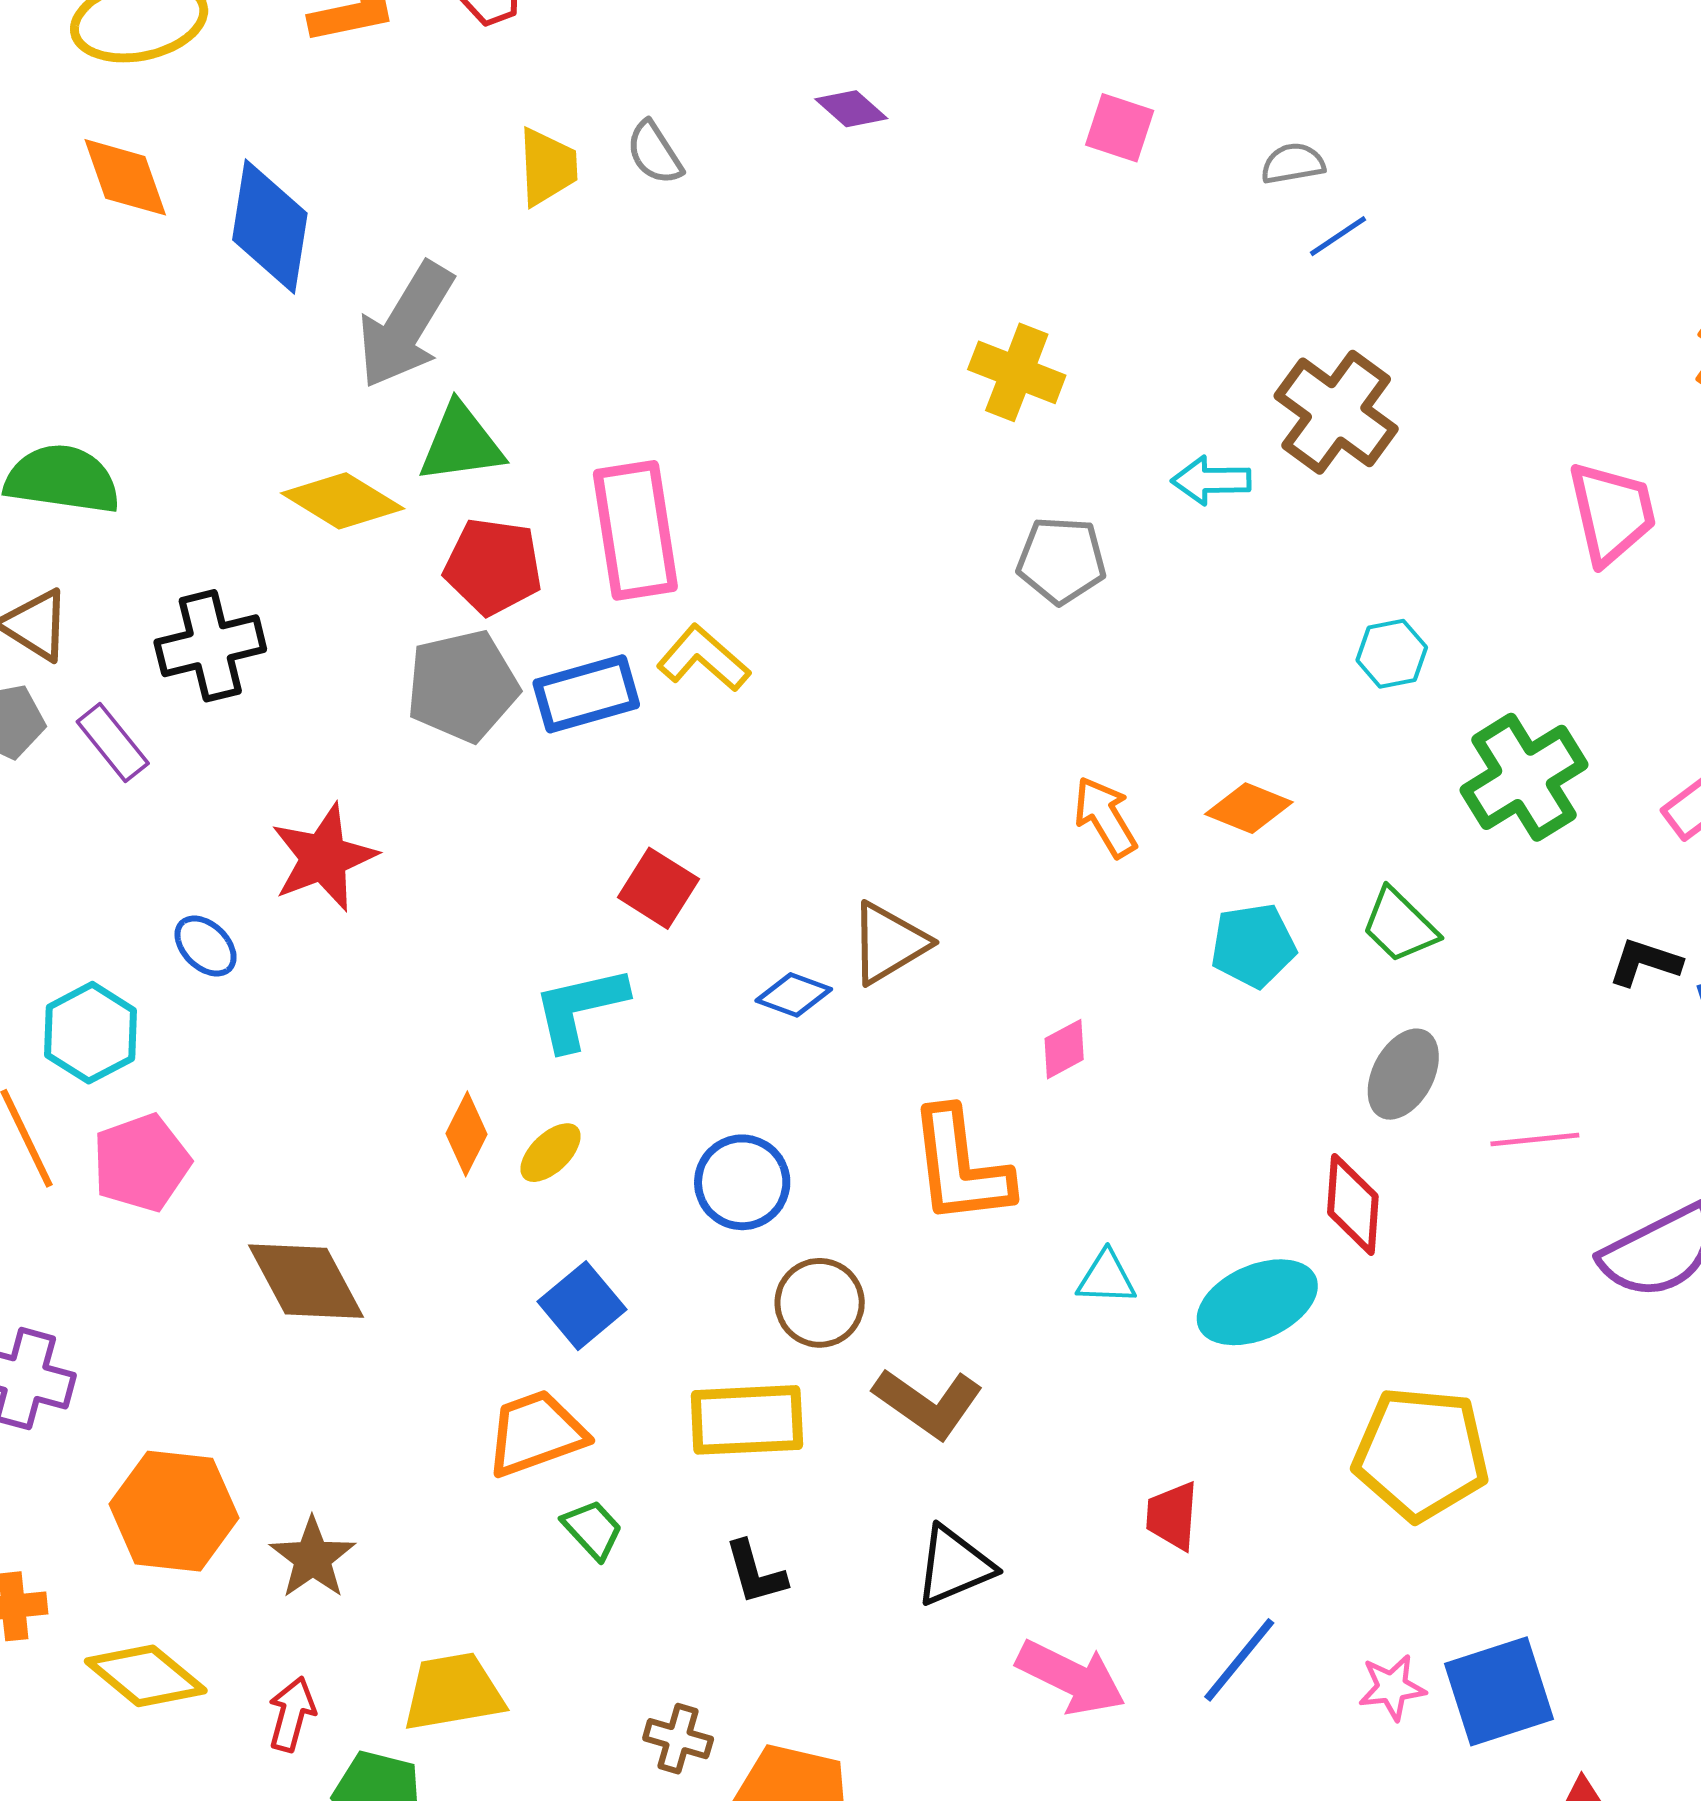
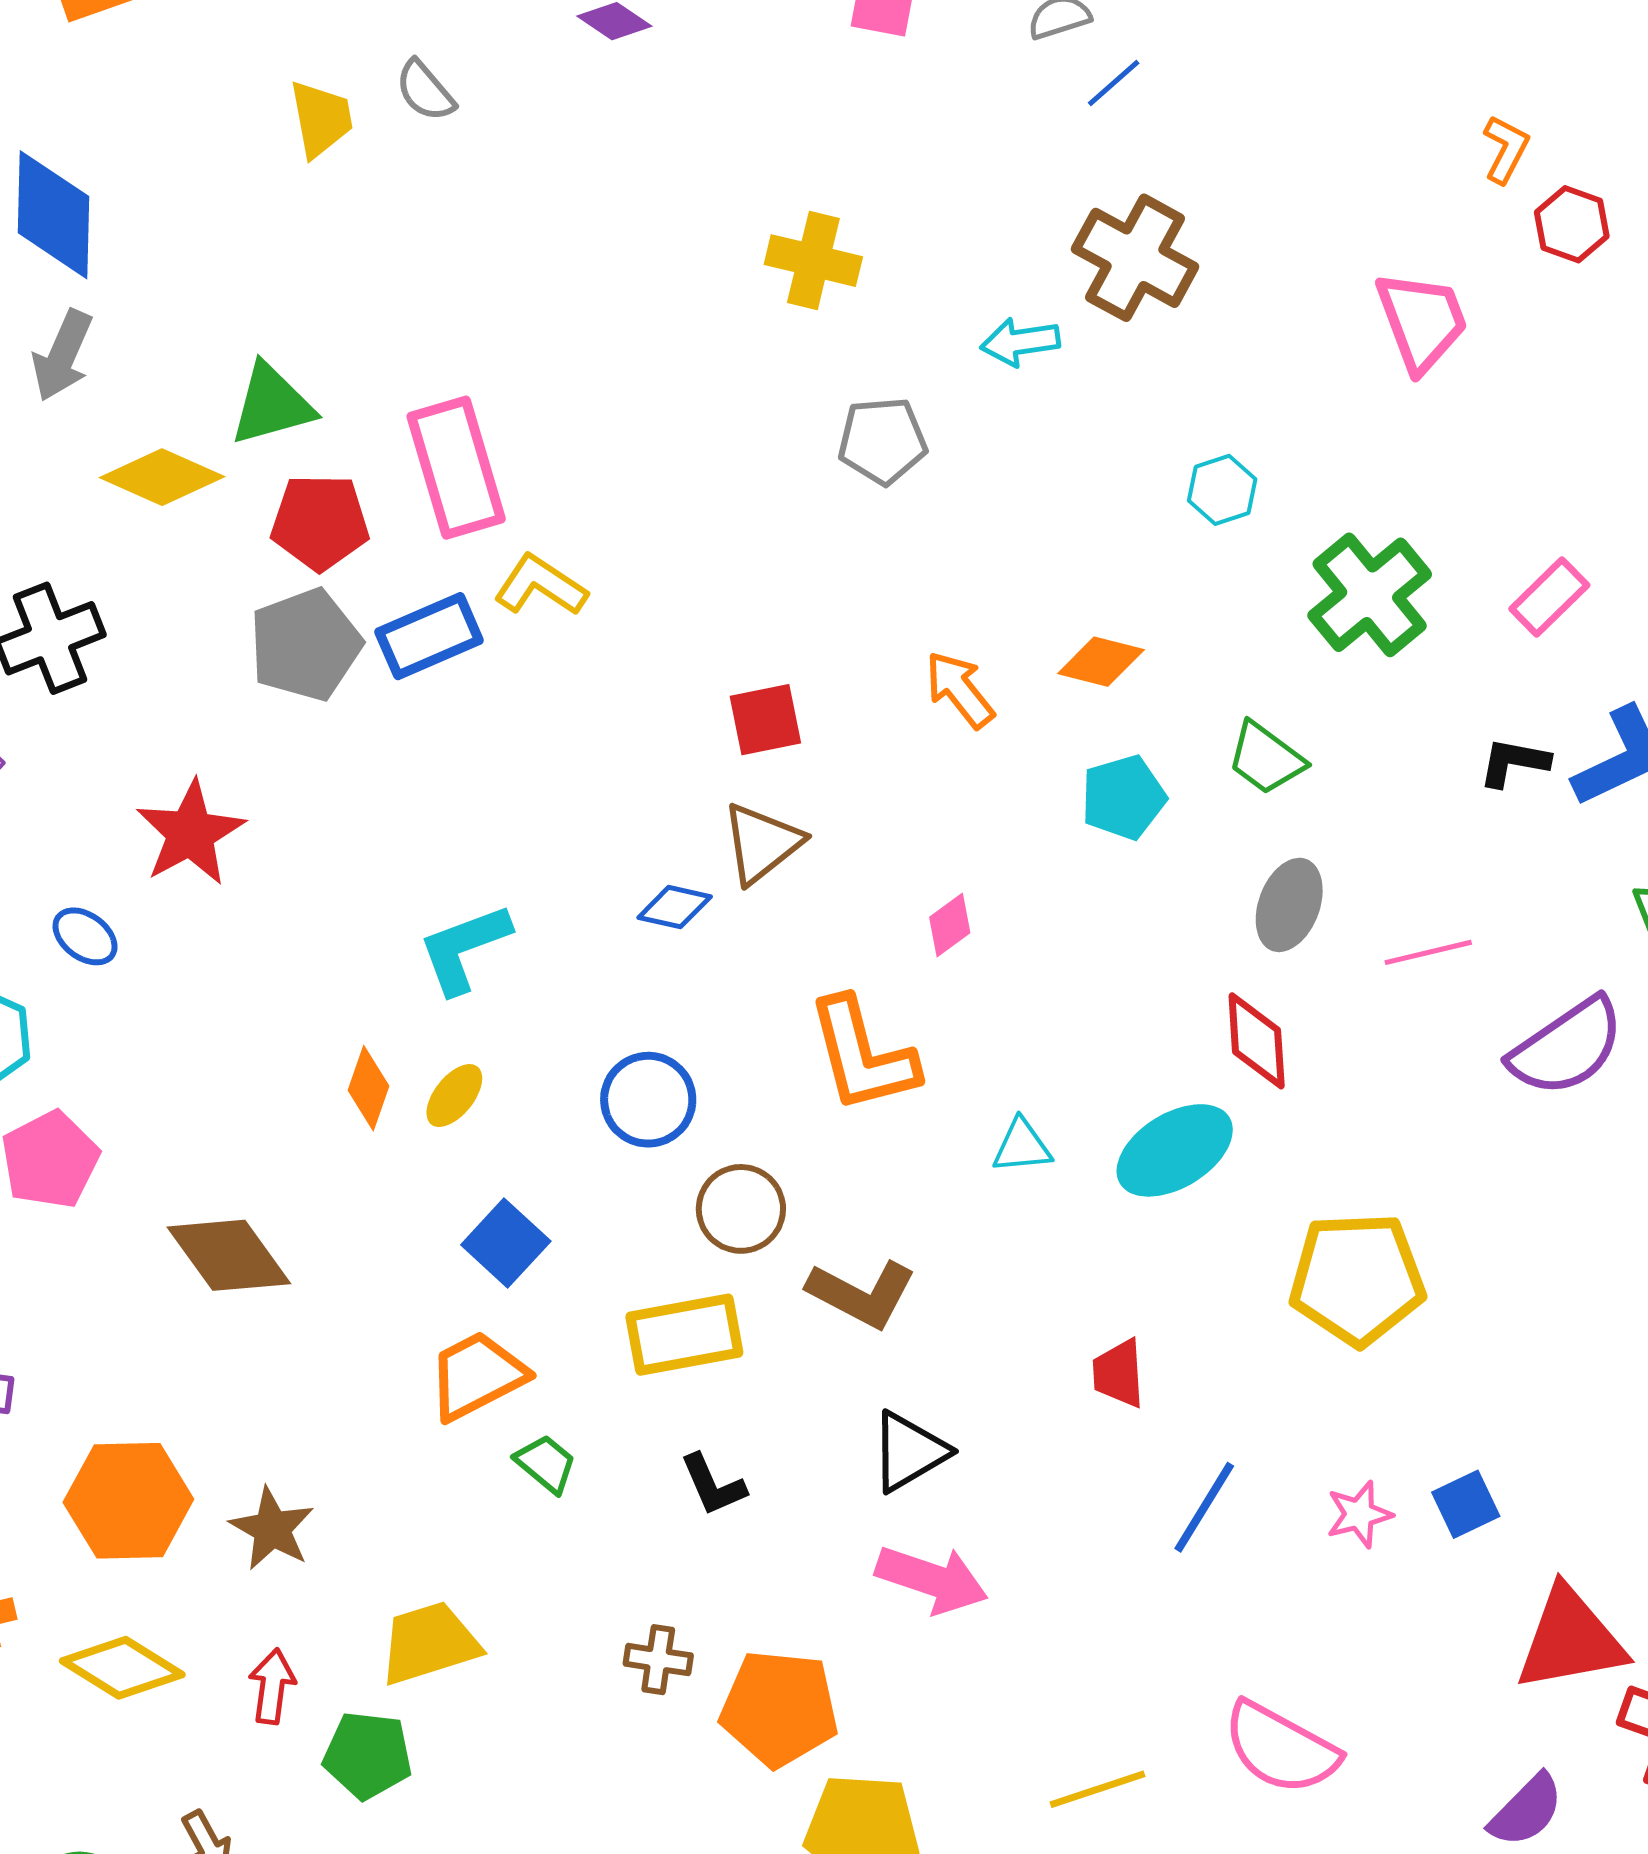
gray arrow: (405, 325) -> (62, 355), moved, size x0.7
red square: (658, 888) -> (765, 720), moved, turned -36
pink arrow: (1071, 1677) -> (932, 1579), moved
blue square: (1499, 1691) -> (1466, 1504), size x0.6

